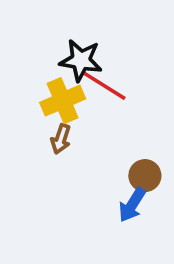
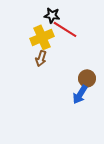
black star: (81, 60) -> (52, 15), size x0.7

